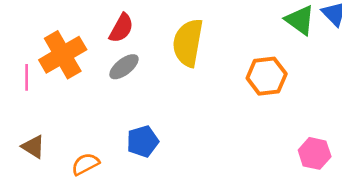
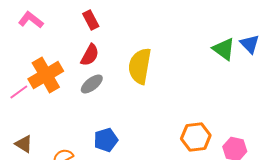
orange hexagon: (267, 76) -> (196, 137), moved
pink line: (27, 77) -> (19, 92), turned 54

